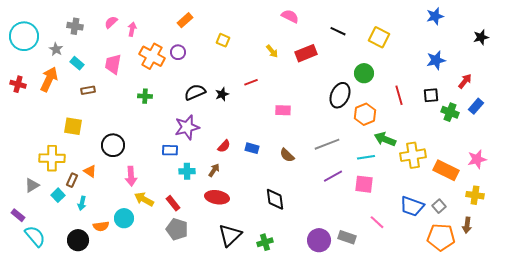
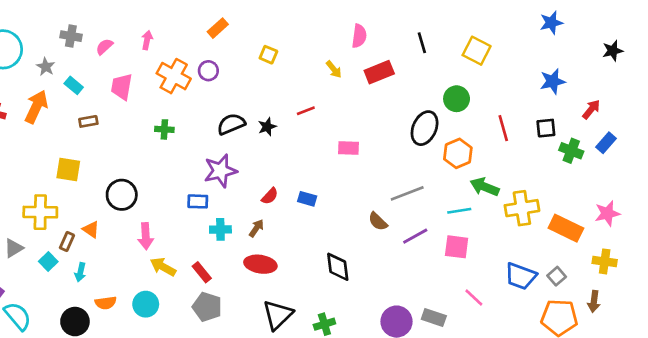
pink semicircle: (290, 16) -> (359, 36), moved, turned 72
pink semicircle: (111, 22) -> (104, 47), moved
black line: (338, 31) -> (422, 43), turned 49
brown semicircle: (287, 155) -> (378, 221), moved
cyan circle: (124, 218) -> (146, 304), moved

